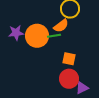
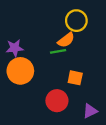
orange circle: (37, 36) -> (20, 71), moved
red circle: (69, 79) -> (57, 101), moved

